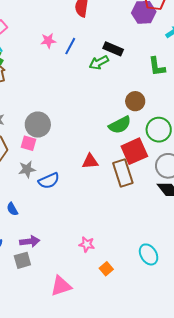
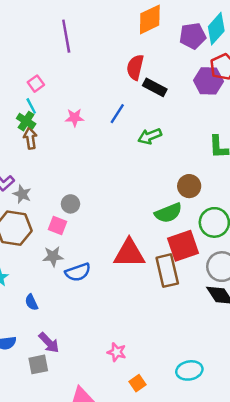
pink star: (48, 41) -> (75, 118), moved
black rectangle: (113, 49) -> (155, 87), moved
gray circle: (38, 125) -> (70, 204), size x0.6
red triangle: (90, 161) -> (129, 253), size x1.6
purple arrow: (30, 241) -> (49, 343), turned 48
cyan ellipse: (149, 254) -> (189, 370), turned -75

